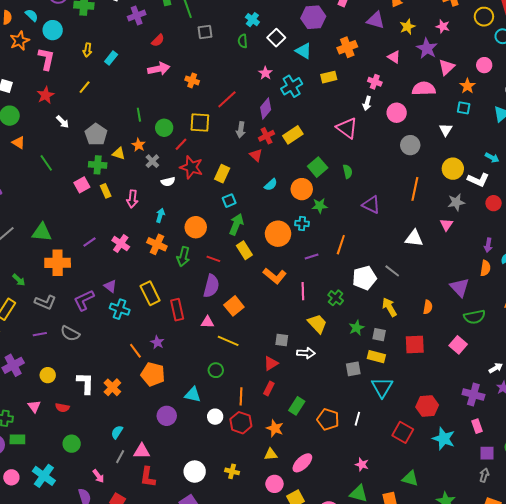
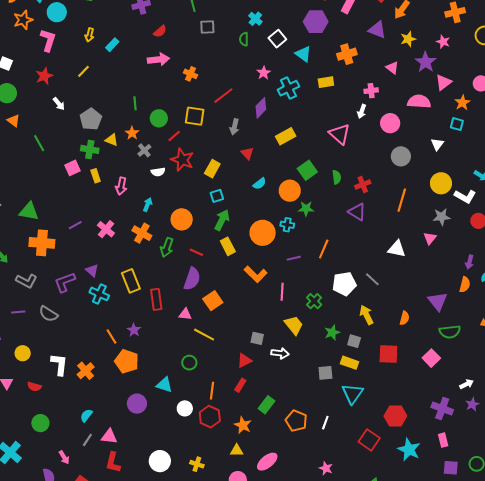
pink cross: (375, 82) -> (371, 91), turned -32
red cross: (267, 136) -> (363, 185), moved

